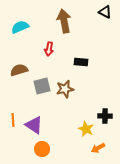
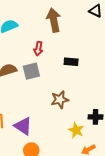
gray square: (42, 86) -> (31, 71), moved
brown star: (65, 89) -> (60, 100), moved

